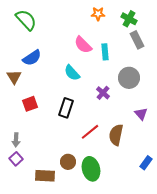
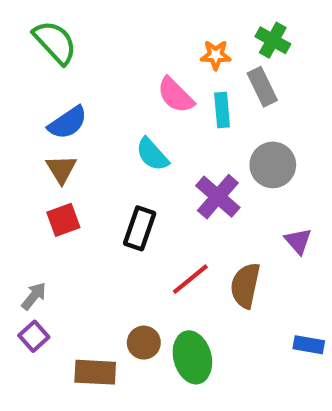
orange star: (98, 14) -> (216, 55), moved
gray rectangle: (137, 40) -> (262, 87), moved
brown triangle: (14, 77) -> (61, 169), moved
purple cross: (103, 93) -> (218, 197), size x1.5
gray arrow: (16, 140) -> (34, 296), turned -144
blue rectangle: (146, 163) -> (309, 345), turned 64

